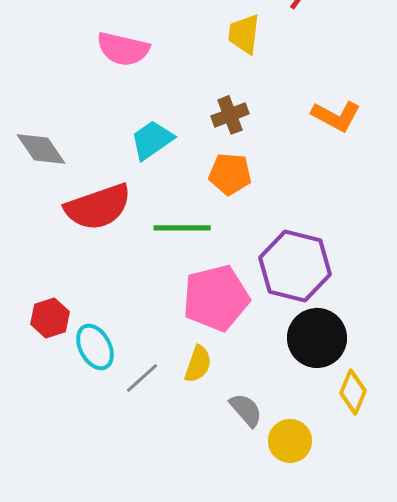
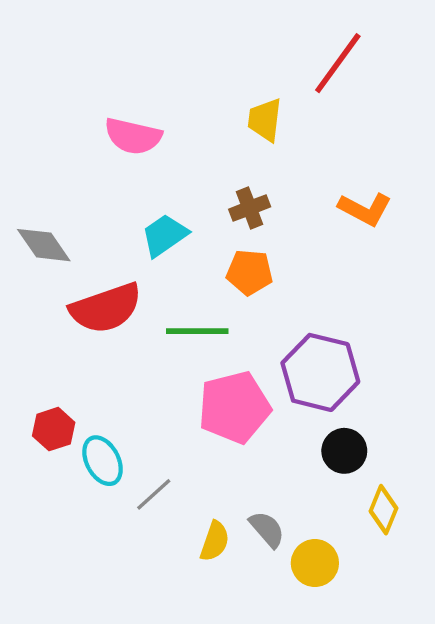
black circle: (317, 338) -> (344, 451), size x0.7
yellow semicircle: (198, 364) -> (215, 541), moved

